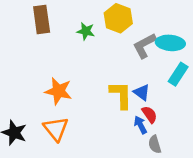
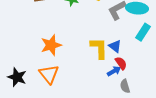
orange star: (58, 91) -> (51, 45), turned -30
blue arrow: (140, 125) -> (114, 71), turned 88

